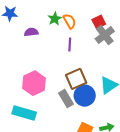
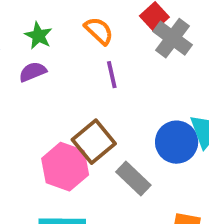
green star: (55, 19) -> (38, 36), moved
brown square: (76, 79) -> (94, 142), moved
blue circle: (85, 96) -> (177, 142), moved

